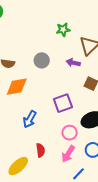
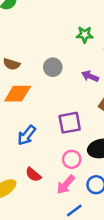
red semicircle: (40, 150) -> (33, 175), turned 128

